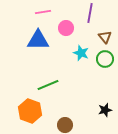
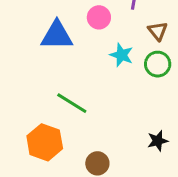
green line: (48, 85) -> (72, 103), turned 55

